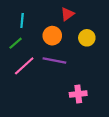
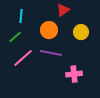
pink cross: (78, 94) -> (74, 74), moved

